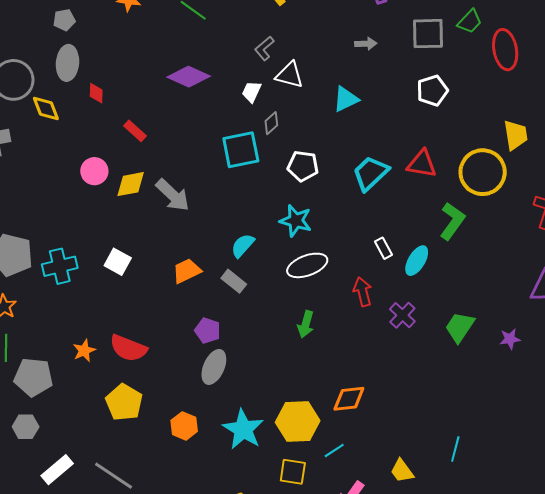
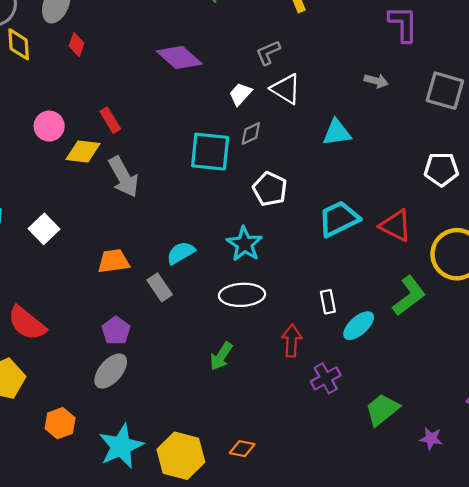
white pentagon: (432, 91) -> (441, 169), moved
red rectangle: (135, 131) -> (110, 120), moved
orange diamond: (349, 399) -> (242, 449), size x0.7

